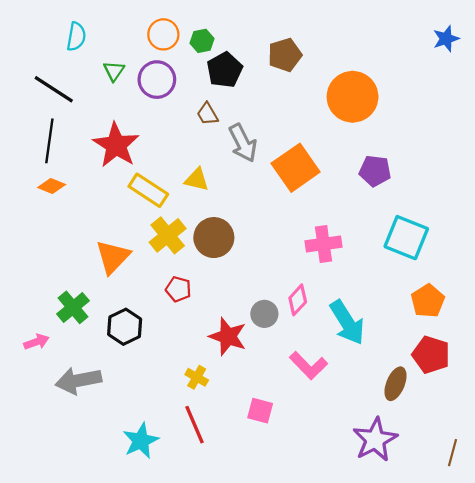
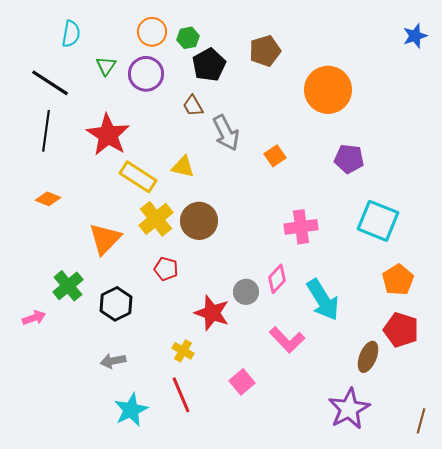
orange square: (296, 168) -> (275, 156), size x0.5
orange diamond: (52, 186) -> (48, 199), moved
gray arrow: (78, 381) -> (113, 361), moved, size x0.6
pink square: (260, 411) -> (242, 382), turned 35

